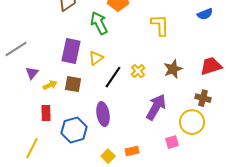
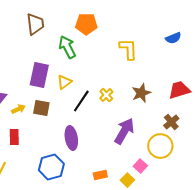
brown cross: (203, 98) -> (171, 122), turned 35
blue hexagon: (74, 130) -> (51, 167), moved
pink square: (172, 142) -> (140, 166), turned -32
yellow square: (108, 156) -> (127, 180), moved

